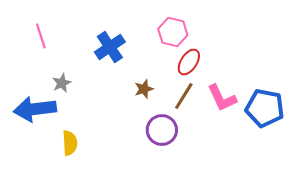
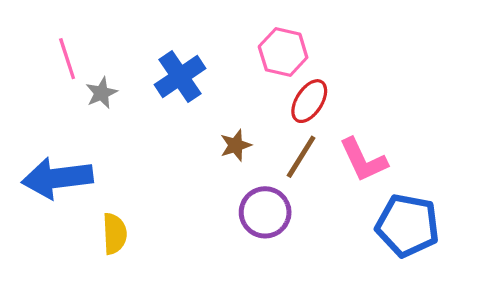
gray star: (62, 83) -> (101, 93), moved
blue pentagon: (265, 108) -> (407, 225), moved

